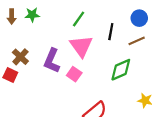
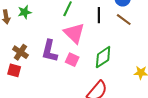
brown line: (137, 41) -> (124, 20), turned 70
green diamond: (121, 70) -> (103, 57), moved

